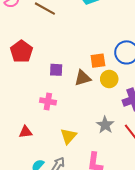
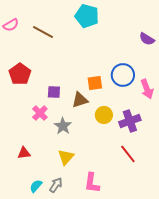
yellow circle: (109, 79) -> (104, 115), moved
pink cross: (48, 101) -> (40, 113), moved, turned 35
gray star: (105, 125) -> (63, 126), moved

